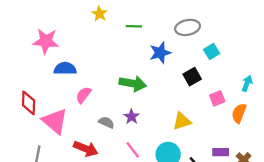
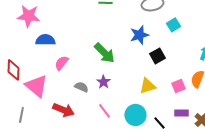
blue star: (160, 53) -> (139, 35), moved
black square: (192, 77) -> (157, 56), moved
green arrow: (133, 83) -> (104, 53), turned 35
pink square: (217, 98) -> (178, 86), moved

